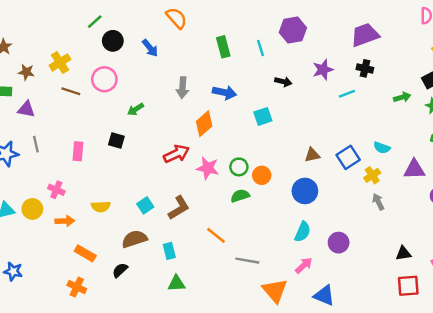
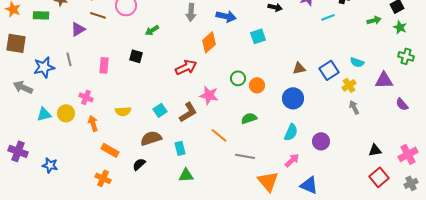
purple triangle: (26, 109) -> (78, 29), moved, turned -42
pink star: (208, 168) -> (209, 95), moved
green semicircle: (240, 196) -> (249, 118), moved
orange arrow: (65, 221) -> (93, 123), turned -105
red square: (408, 286) -> (379, 177), turned -36

